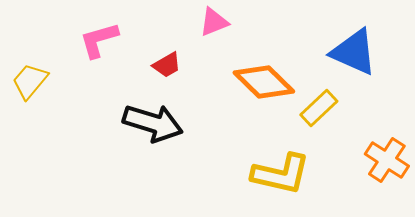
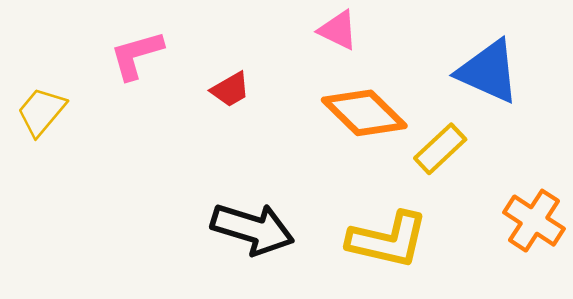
pink triangle: (214, 22) -> (338, 30), moved, turned 48
black arrow: (153, 123) -> (253, 229), moved

